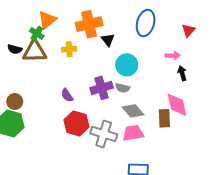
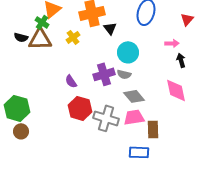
yellow cross: (69, 49) -> (73, 37), turned -32
brown circle: (15, 102) -> (21, 131), moved
brown rectangle: (164, 118) -> (153, 129), moved

